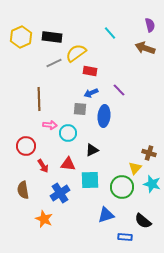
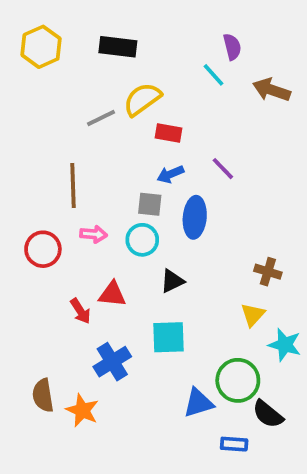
purple semicircle: (150, 25) -> (232, 47), moved
cyan line: (110, 33) -> (213, 75), moved
yellow hexagon: (21, 37) -> (41, 47), moved
black rectangle: (52, 37) -> (118, 47), moved
cyan circle: (68, 133) -> (142, 240), moved
red circle: (26, 146) -> (43, 249), moved
brown cross: (149, 153) -> (268, 272), moved
red triangle: (68, 164) -> (112, 294), moved
green circle: (122, 187) -> (238, 380), moved
brown semicircle: (23, 190) -> (43, 395), moved

